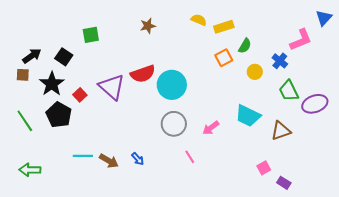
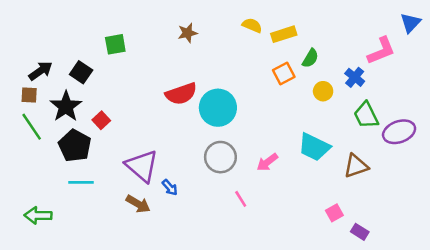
purple triangle: (112, 87) -> (142, 166), moved
green line: (25, 121) -> (32, 127), moved
cyan line: (83, 156) -> (81, 182), moved
blue arrow: (138, 159) -> (170, 187), moved

